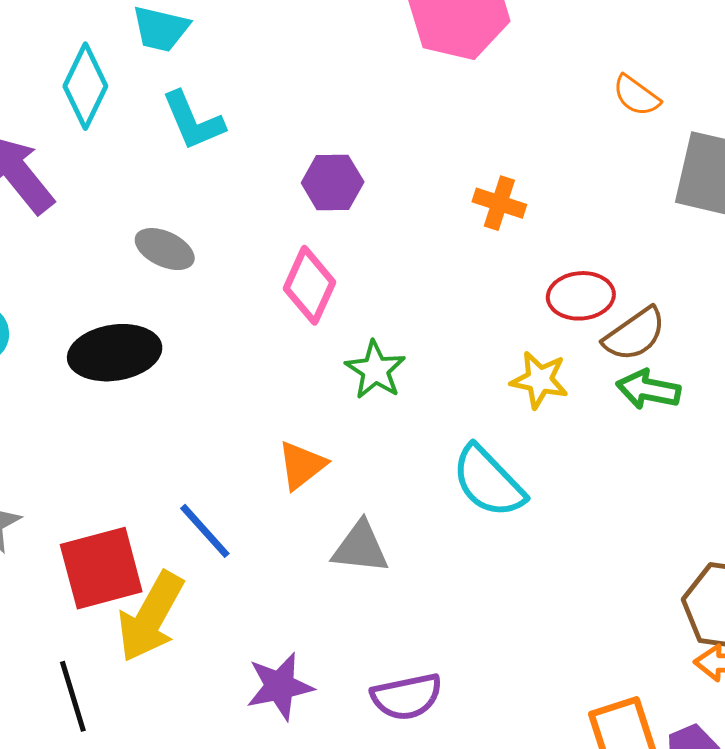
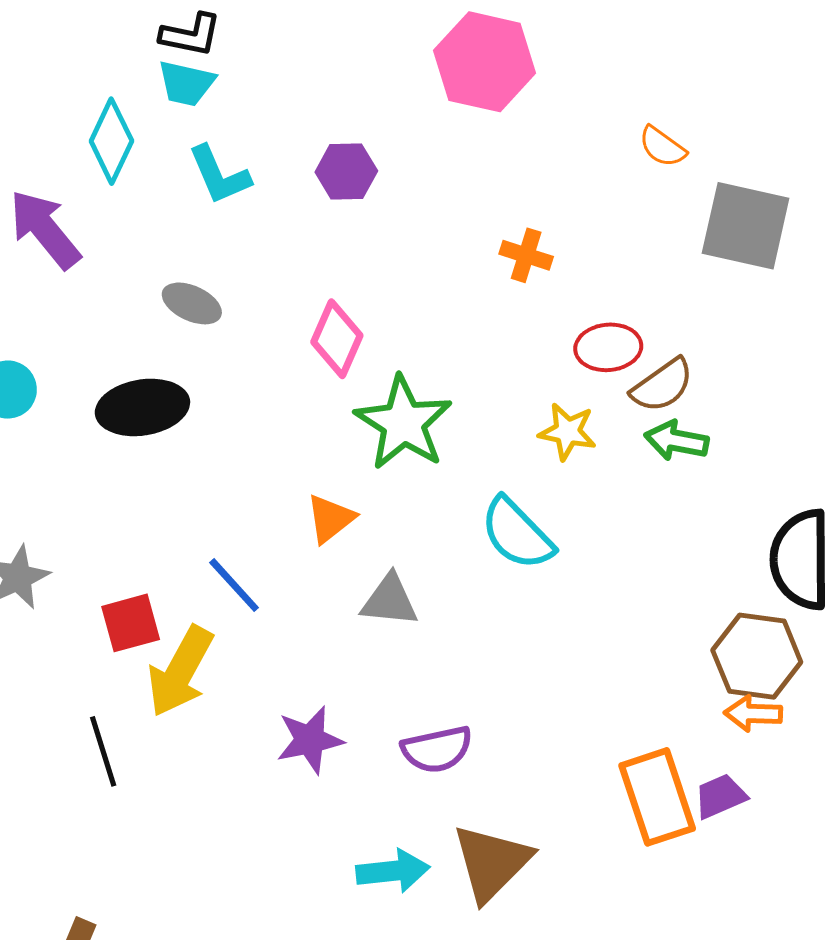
purple hexagon: (333, 182) -> (346, 172), moved
green star: (375, 370) -> (403, 423), size x1.6
red square: (101, 568) -> (131, 623), size x0.7

